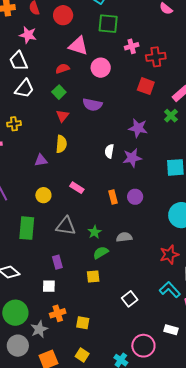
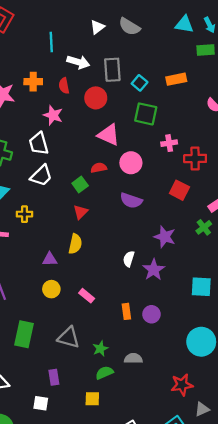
red semicircle: (63, 69) -> (99, 168), moved
purple semicircle: (92, 105) -> (131, 201), moved
purple star: (132, 158) -> (154, 270), turned -30
yellow circle: (43, 195) -> (51, 289), moved

